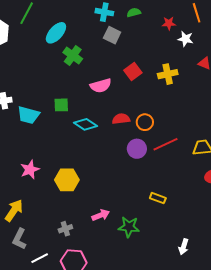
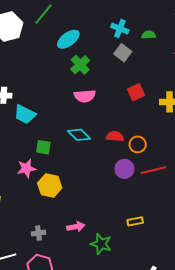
pink semicircle: (101, 86) -> (85, 96), moved
green square: (61, 105) -> (43, 147), moved
pink star: (30, 170) -> (26, 168), moved
yellow rectangle: (158, 198) -> (135, 221), turned -42

